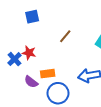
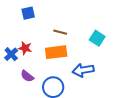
brown line: (65, 36) -> (60, 32), turned 64
orange rectangle: (48, 74) -> (56, 52), moved, size x1.5

